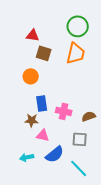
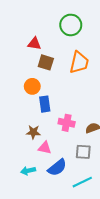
green circle: (78, 26) -> (71, 25), moved
blue rectangle: (42, 103) -> (45, 104), moved
cyan line: (79, 168) -> (82, 182), turned -72

